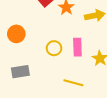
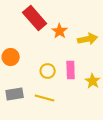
yellow line: (73, 83) -> (45, 98), moved

